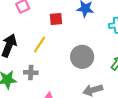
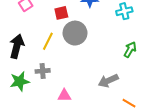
gray circle: (82, 57) -> (75, 33), moved

